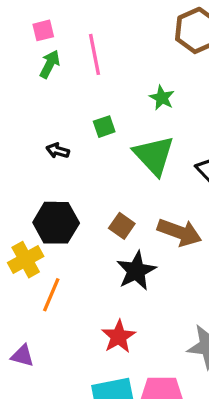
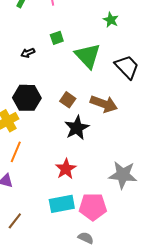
green star: (162, 98) -> (111, 20), moved
black arrow: (58, 151) -> (28, 53), turned -40
orange line: (51, 295) -> (16, 152), moved

